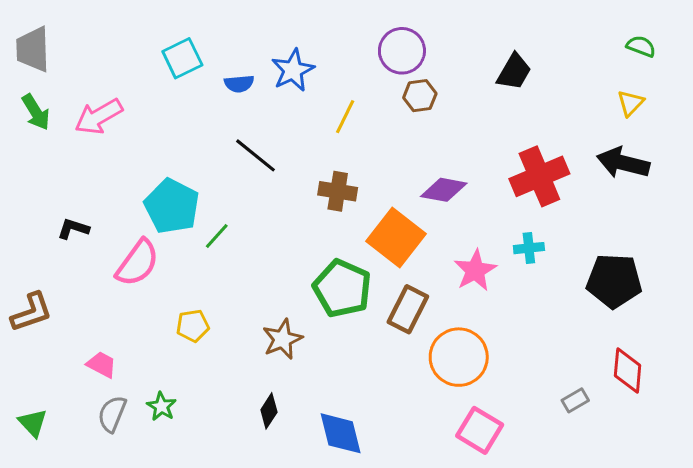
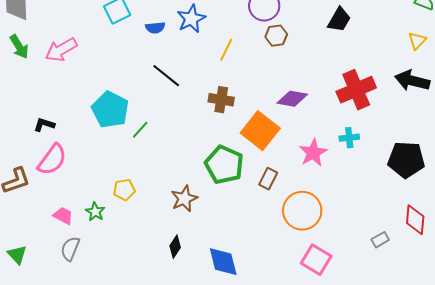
pink semicircle: (137, 263) -> (52, 160), moved
brown rectangle: (408, 309) -> (268, 179), size x0.7
green star: (161, 406) -> (95, 212), moved

